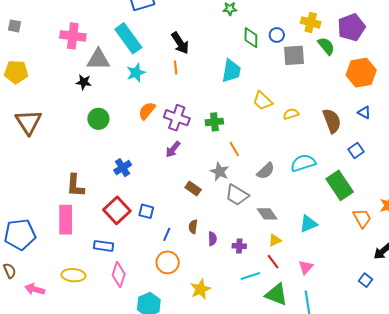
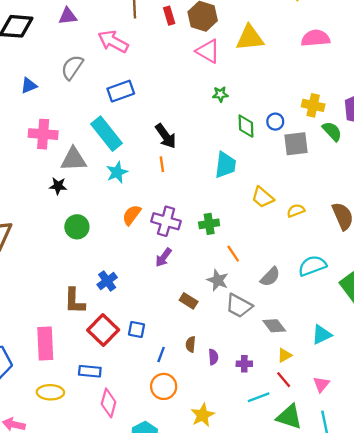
brown L-shape: (75, 186) -> (74, 301), moved
yellow ellipse: (73, 275) -> (50, 392), moved

